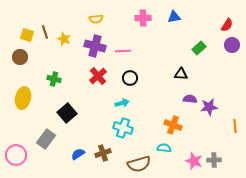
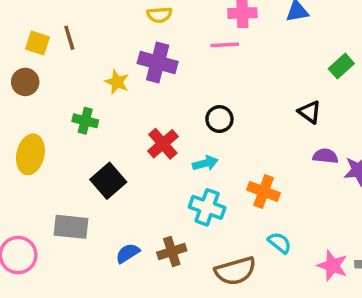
yellow star: (64, 39) -> (117, 82), moved
pink line: (123, 51) -> (225, 45), moved
black triangle: (181, 74) -> (310, 112), turned 32
red cross: (98, 76) -> (163, 144), moved
orange cross: (173, 125) -> (264, 191), moved
gray rectangle: (46, 139) -> (71, 227), turned 60
cyan semicircle: (164, 148) -> (280, 243), turned 32

